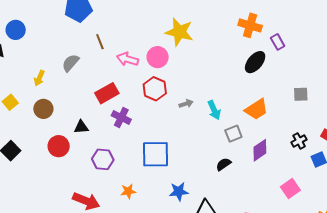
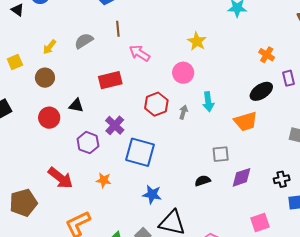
orange cross: (250, 25) -> (267, 55), size x0.7
yellow star: (179, 32) -> (197, 41), size x0.7
pink circle: (158, 57) -> (183, 73), moved
red hexagon: (155, 89) -> (156, 104), moved
gray arrow: (186, 104) -> (183, 112), turned -72
orange trapezoid: (256, 109) -> (246, 121), moved
cyan arrow: (214, 110) -> (208, 102), moved
purple cross: (121, 118) -> (115, 125), moved

